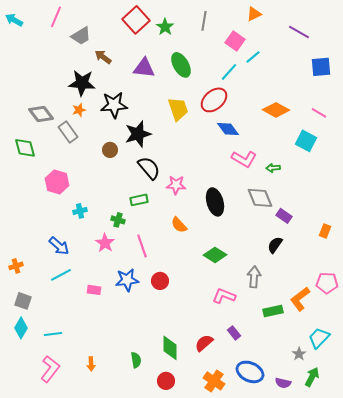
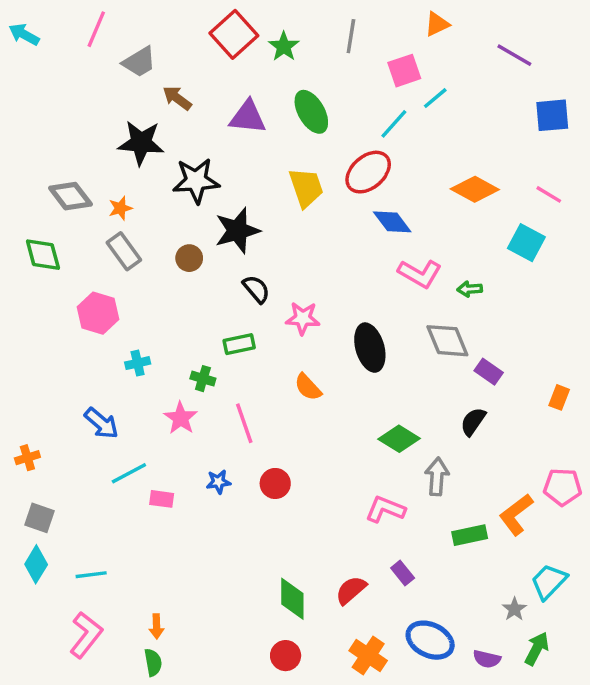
pink square: (235, 41) -> (404, 71), turned 36
orange star: (79, 110) -> (120, 208), moved
gray rectangle: (68, 132) -> (124, 251), moved
black semicircle: (149, 168) -> (256, 289), size x0.7
green diamond: (215, 255) -> (399, 439), moved
cyan line: (61, 275) -> (129, 473), moved
blue star: (127, 280) -> (218, 482), size x0.6
green semicircle: (136, 360) -> (153, 662), moved

